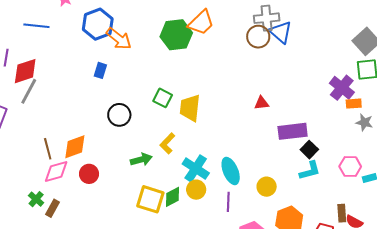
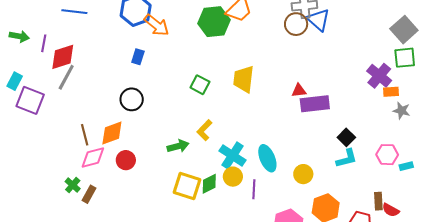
yellow trapezoid: (190, 108) -> (244, 79), moved
black circle: (119, 115) -> (132, 99), moved
purple rectangle: (293, 131) -> (315, 104), moved
purple line: (228, 202) -> (254, 189), moved

